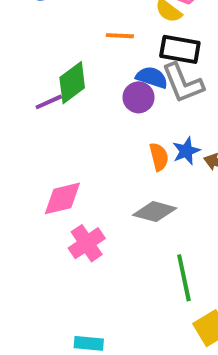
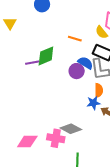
orange semicircle: (159, 157) -> (99, 90), moved
pink diamond: (62, 198) -> (27, 141), moved
pink cross: (87, 243) -> (56, 138), moved, turned 30

